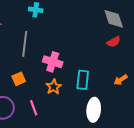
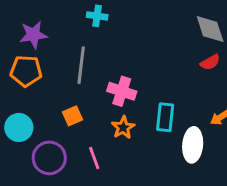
white ellipse: (94, 110) -> (193, 145), moved

